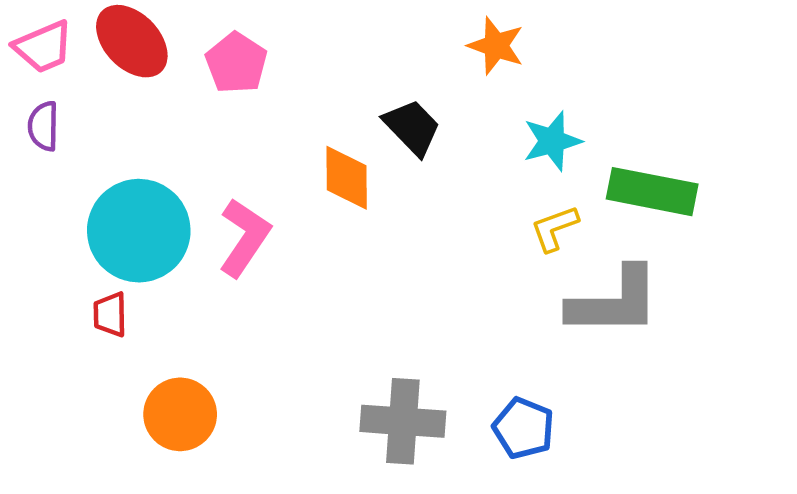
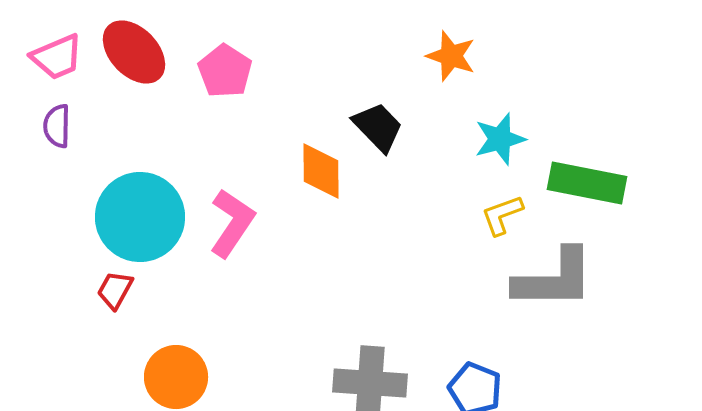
red trapezoid: (110, 314) -> (115, 290), turned 30

